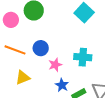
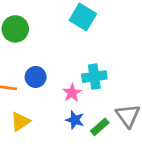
pink star: (55, 65) -> (72, 93), moved

